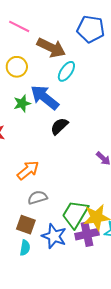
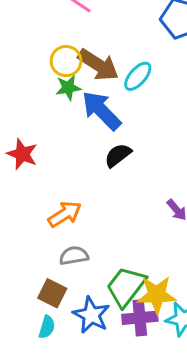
brown arrow: (51, 48) -> (98, 65), moved
green star: (22, 103) -> (68, 88), moved

